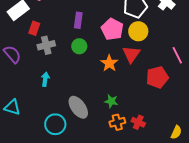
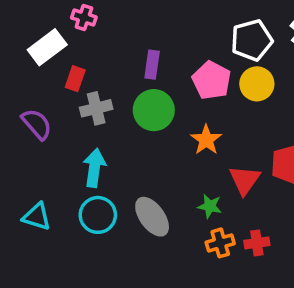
green circle: (79, 46) -> (154, 110), size x1.5
red triangle: (131, 54) -> (245, 180), moved
cyan arrow: (45, 79) -> (94, 168), size x1.5
red cross: (138, 122) -> (257, 243), turned -32
cyan circle: (55, 124) -> (98, 215), moved

